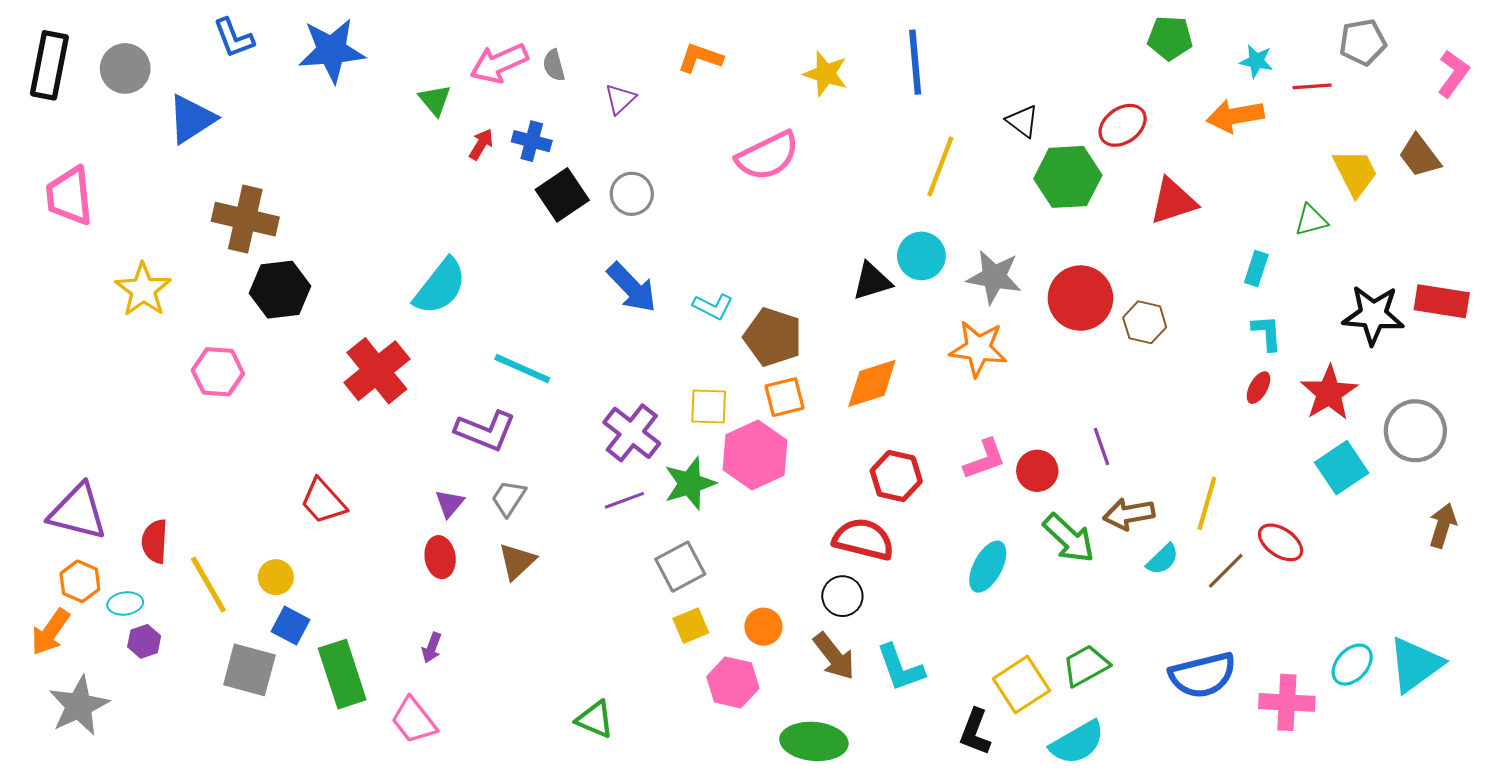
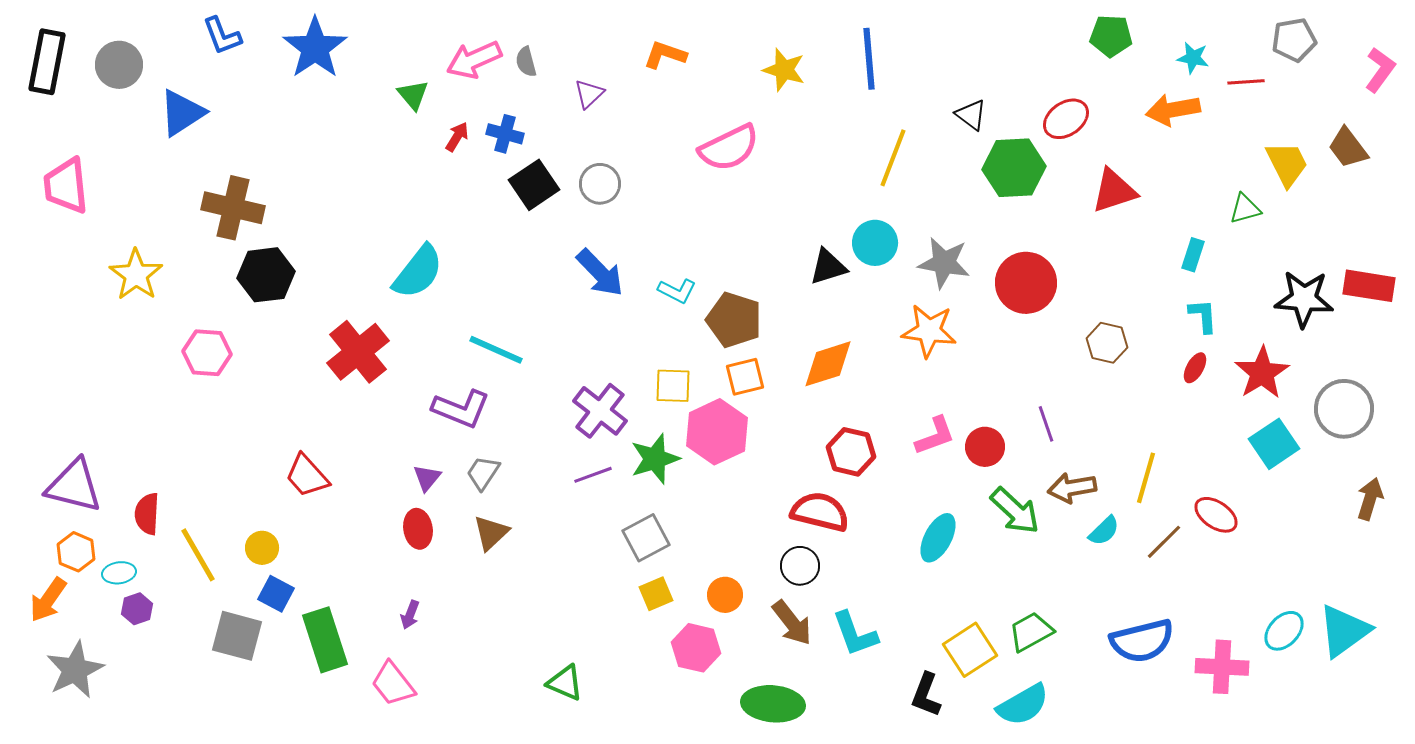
blue star: (332, 51) -> (315, 48), turned -30
brown hexagon: (1145, 322) -> (1107, 343), moved

